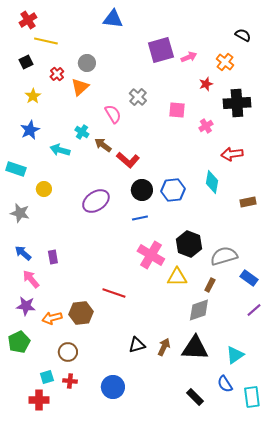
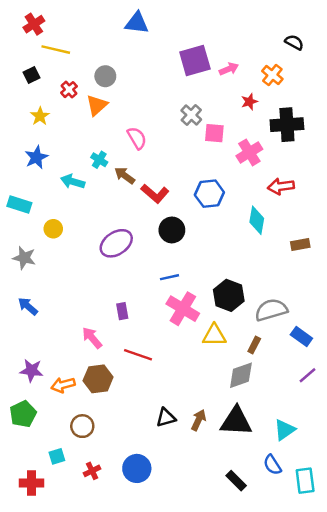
gray cross: (138, 97) -> (191, 115), moved
pink cross: (206, 126) -> (249, 152), size x1.5
blue hexagon: (173, 190) -> (209, 194), moved
blue line: (140, 218) -> (169, 277), moved
purple rectangle: (53, 257) -> (122, 311), moved
pink arrow: (31, 279) -> (92, 338), moved
red cross: (70, 381) -> (92, 471), moved, turned -32
red cross: (39, 400) -> (31, 483), moved

